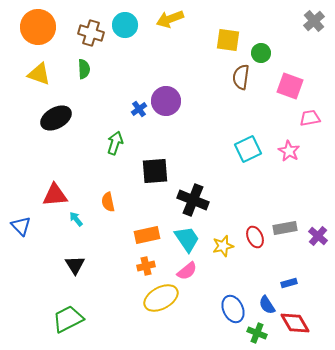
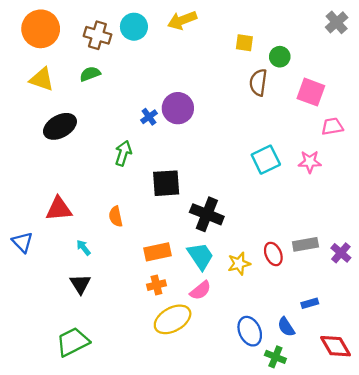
yellow square: (228, 40) -> (244, 43), size x0.7
green semicircle: (84, 69) -> (90, 74), turned -108
pink star: (289, 151) -> (310, 162), turned -30
cyan arrow: (76, 219) -> (84, 248), moved
red diamond: (295, 323) -> (336, 346), moved

